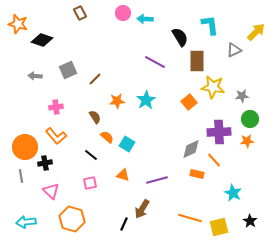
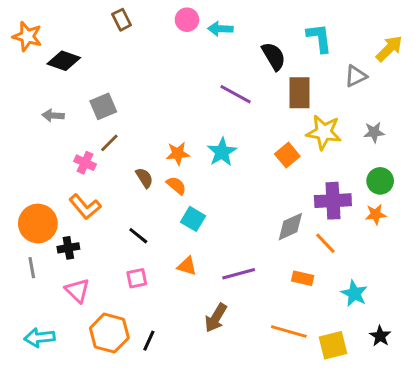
brown line: (95, 79) -> (109, 143), moved
gray star: (242, 96) -> (374, 132), moved
pink cross: (56, 107) -> (85, 163), turned 32
orange semicircle: (107, 137) -> (176, 185), moved
orange rectangle: (197, 174) -> (303, 278), moved
black line: (124, 224) -> (149, 341), moved

